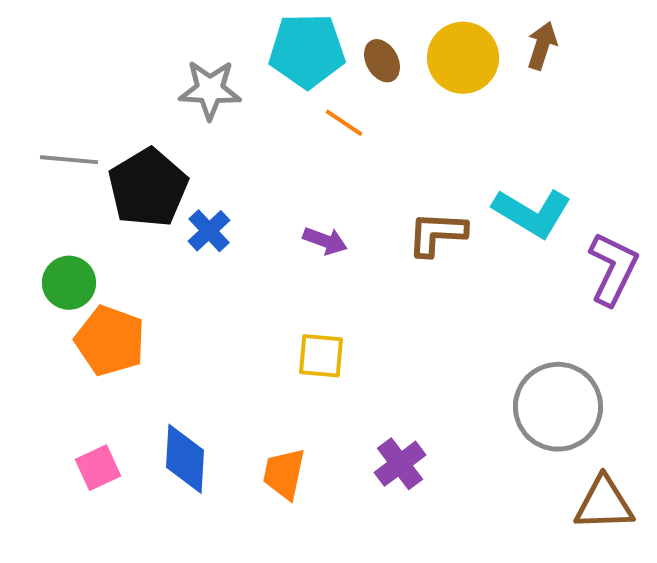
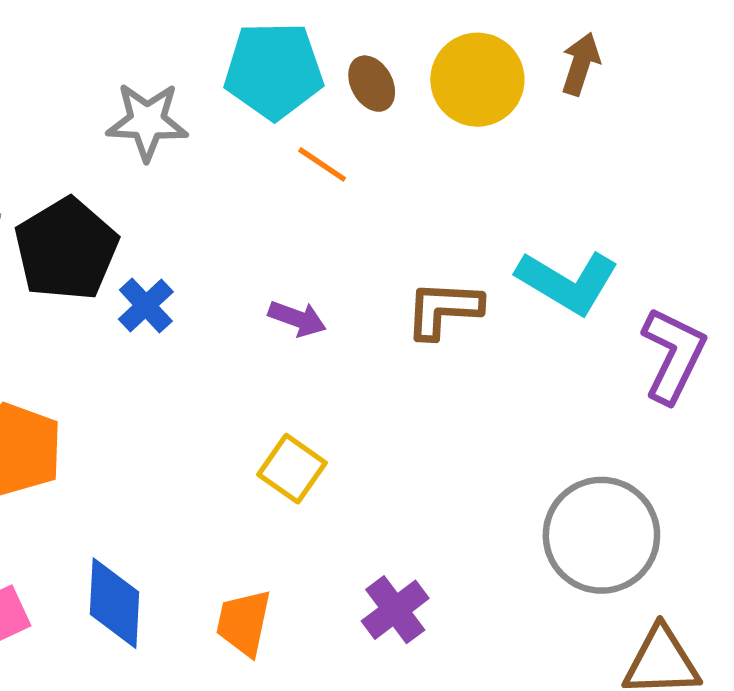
yellow square: (321, 356) -> (292, 469), turned 30

